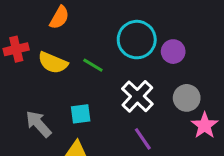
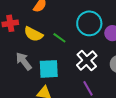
cyan square: (81, 114) -> (49, 69), size x1.5
gray arrow: (39, 124) -> (24, 61), moved

